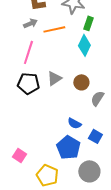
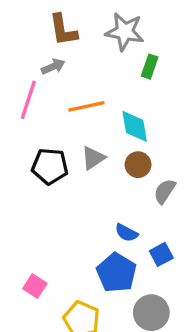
orange line: (54, 29) -> (86, 106), moved
cyan diamond: (84, 45) -> (135, 126), moved, turned -35
pink line: (28, 52) -> (28, 100), moved
blue square: (95, 136) -> (161, 254), turned 32

